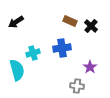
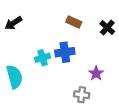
black cross: (91, 26) -> (107, 28), moved
cyan cross: (33, 53) -> (42, 58), moved

